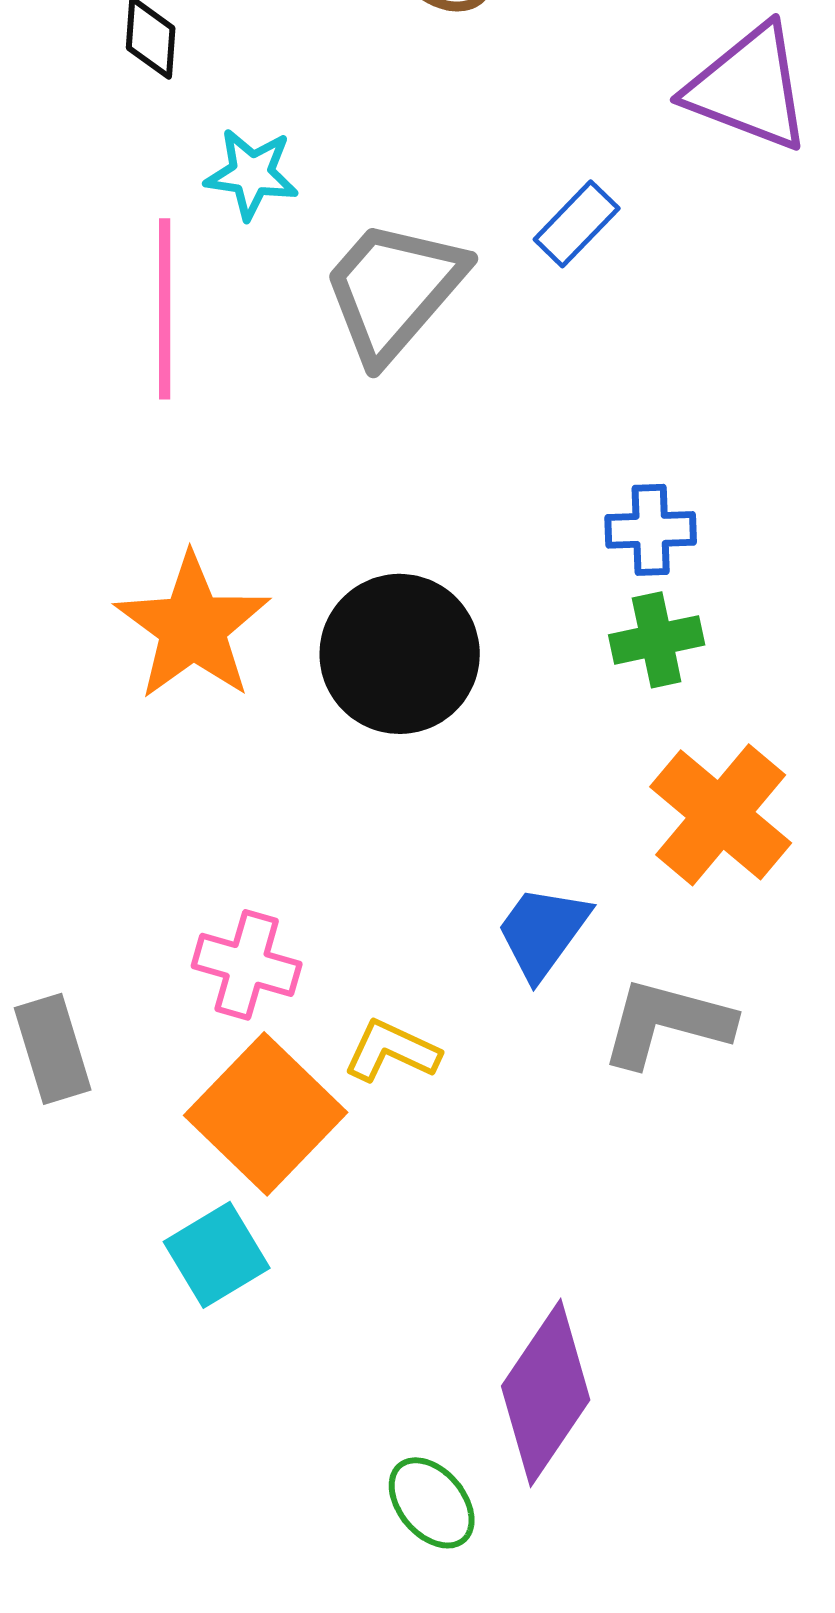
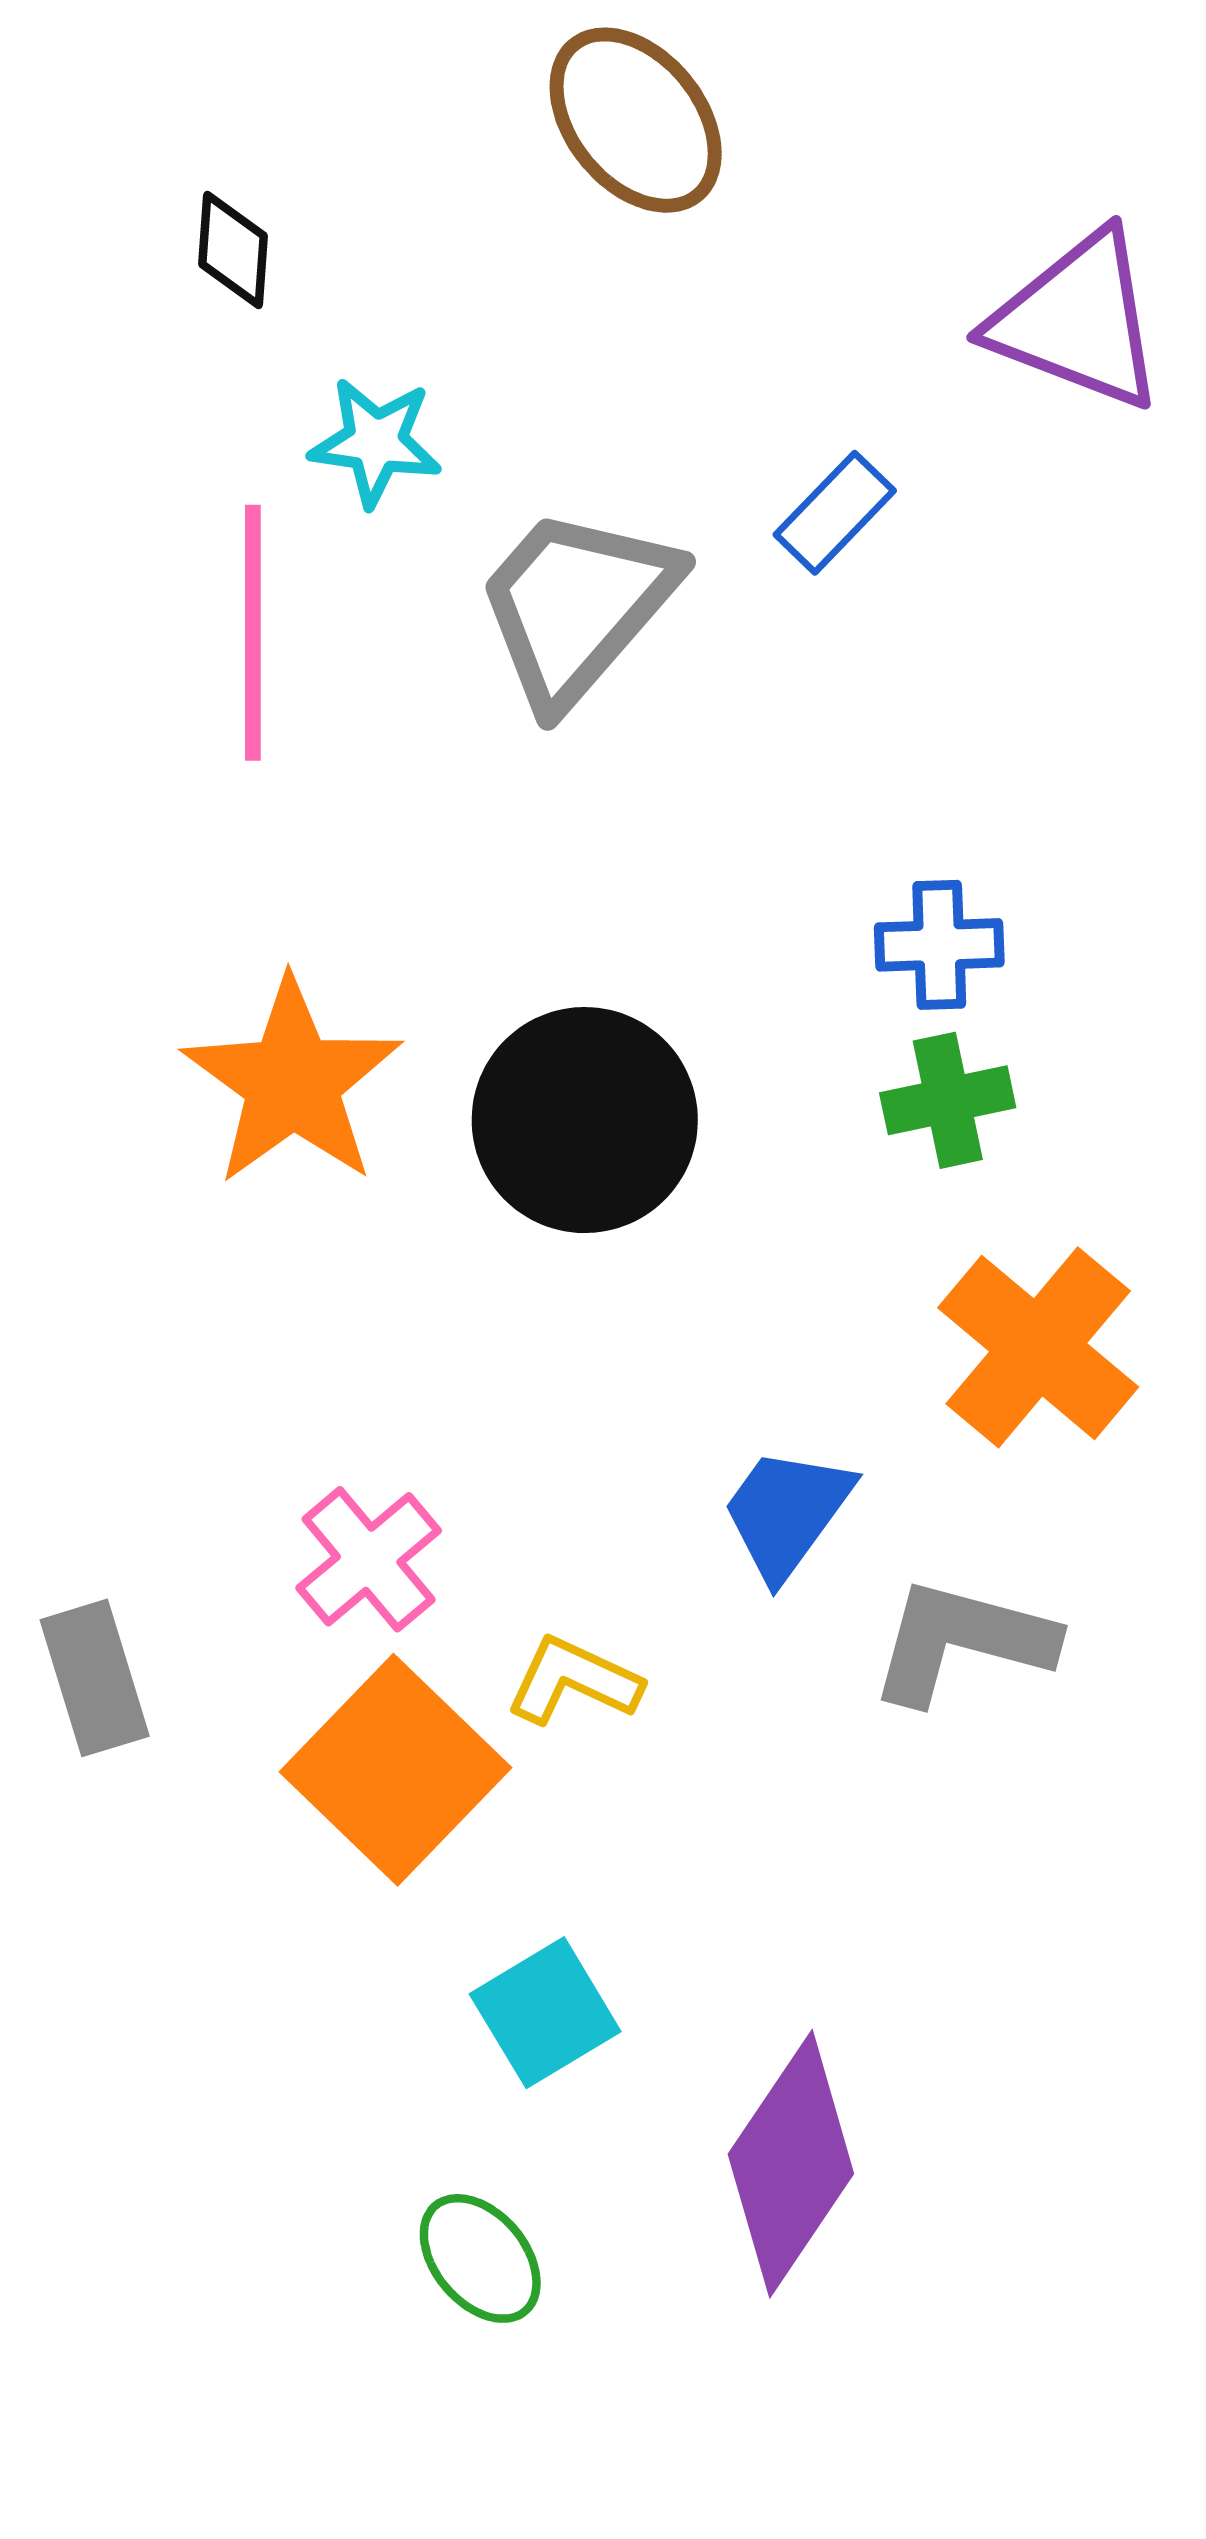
pink cross: (247, 965) -> (369, 1559), turned 34
cyan square: (217, 1255) -> (545, 2013), moved
green ellipse: (432, 1503) -> (480, 2258), moved

